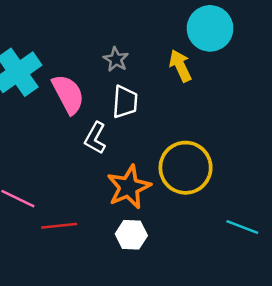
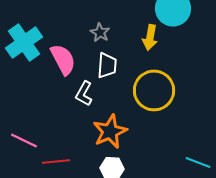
yellow arrow: (180, 66) -> (150, 37), turned -145
yellow circle: (186, 168) -> (154, 90), moved

